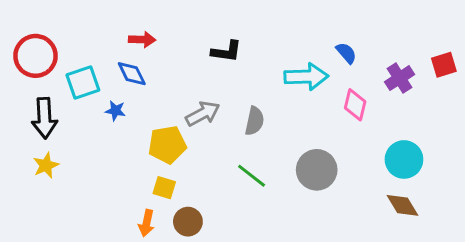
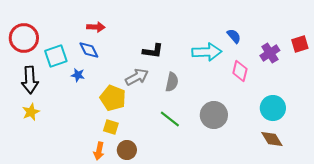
black L-shape: (226, 51) -> (153, 51), moved
yellow pentagon: (167, 145) -> (113, 98), turned 30

